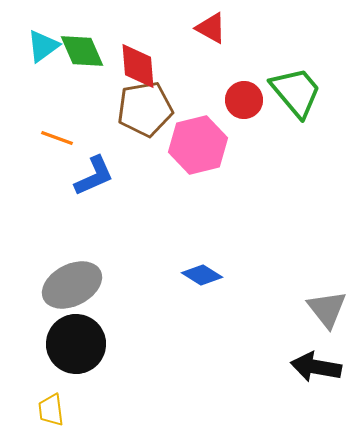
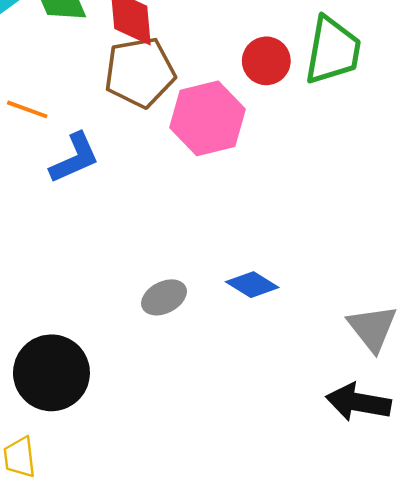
green trapezoid: (296, 92) -> (333, 51), turned 50
blue diamond: (202, 275) -> (252, 285), moved
gray ellipse: (72, 285) -> (164, 297), moved, size x0.6

